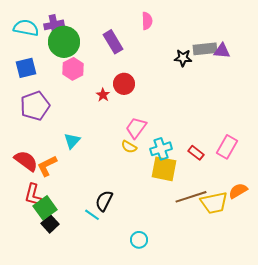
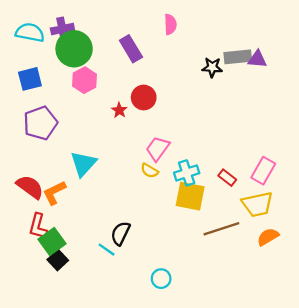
cyan triangle: (72, 141) -> (83, 164), size x1.4
orange semicircle: (238, 191) -> (268, 237), moved
yellow trapezoid: (214, 203) -> (257, 204), moved

